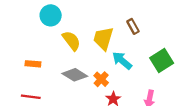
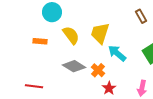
brown rectangle: (133, 26) -> (141, 16), moved
orange rectangle: (33, 64) -> (40, 41), moved

